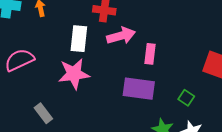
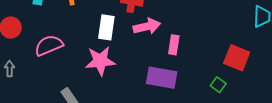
green square: (186, 98) -> (218, 85), moved

